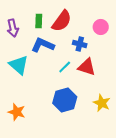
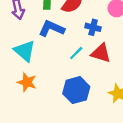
orange star: (17, 112) -> (27, 82), moved

